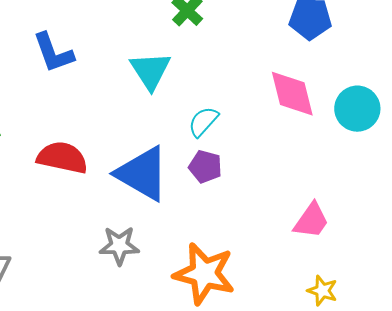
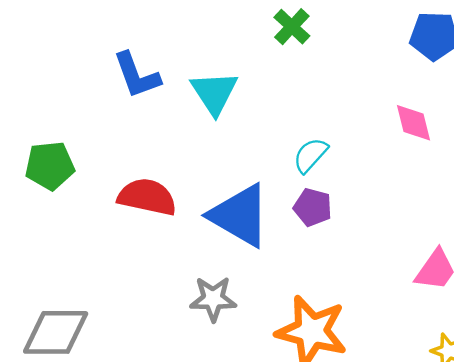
cyan triangle: (150, 71) -> (214, 93), moved
pink diamond: (292, 94) -> (414, 123), size x0.7

